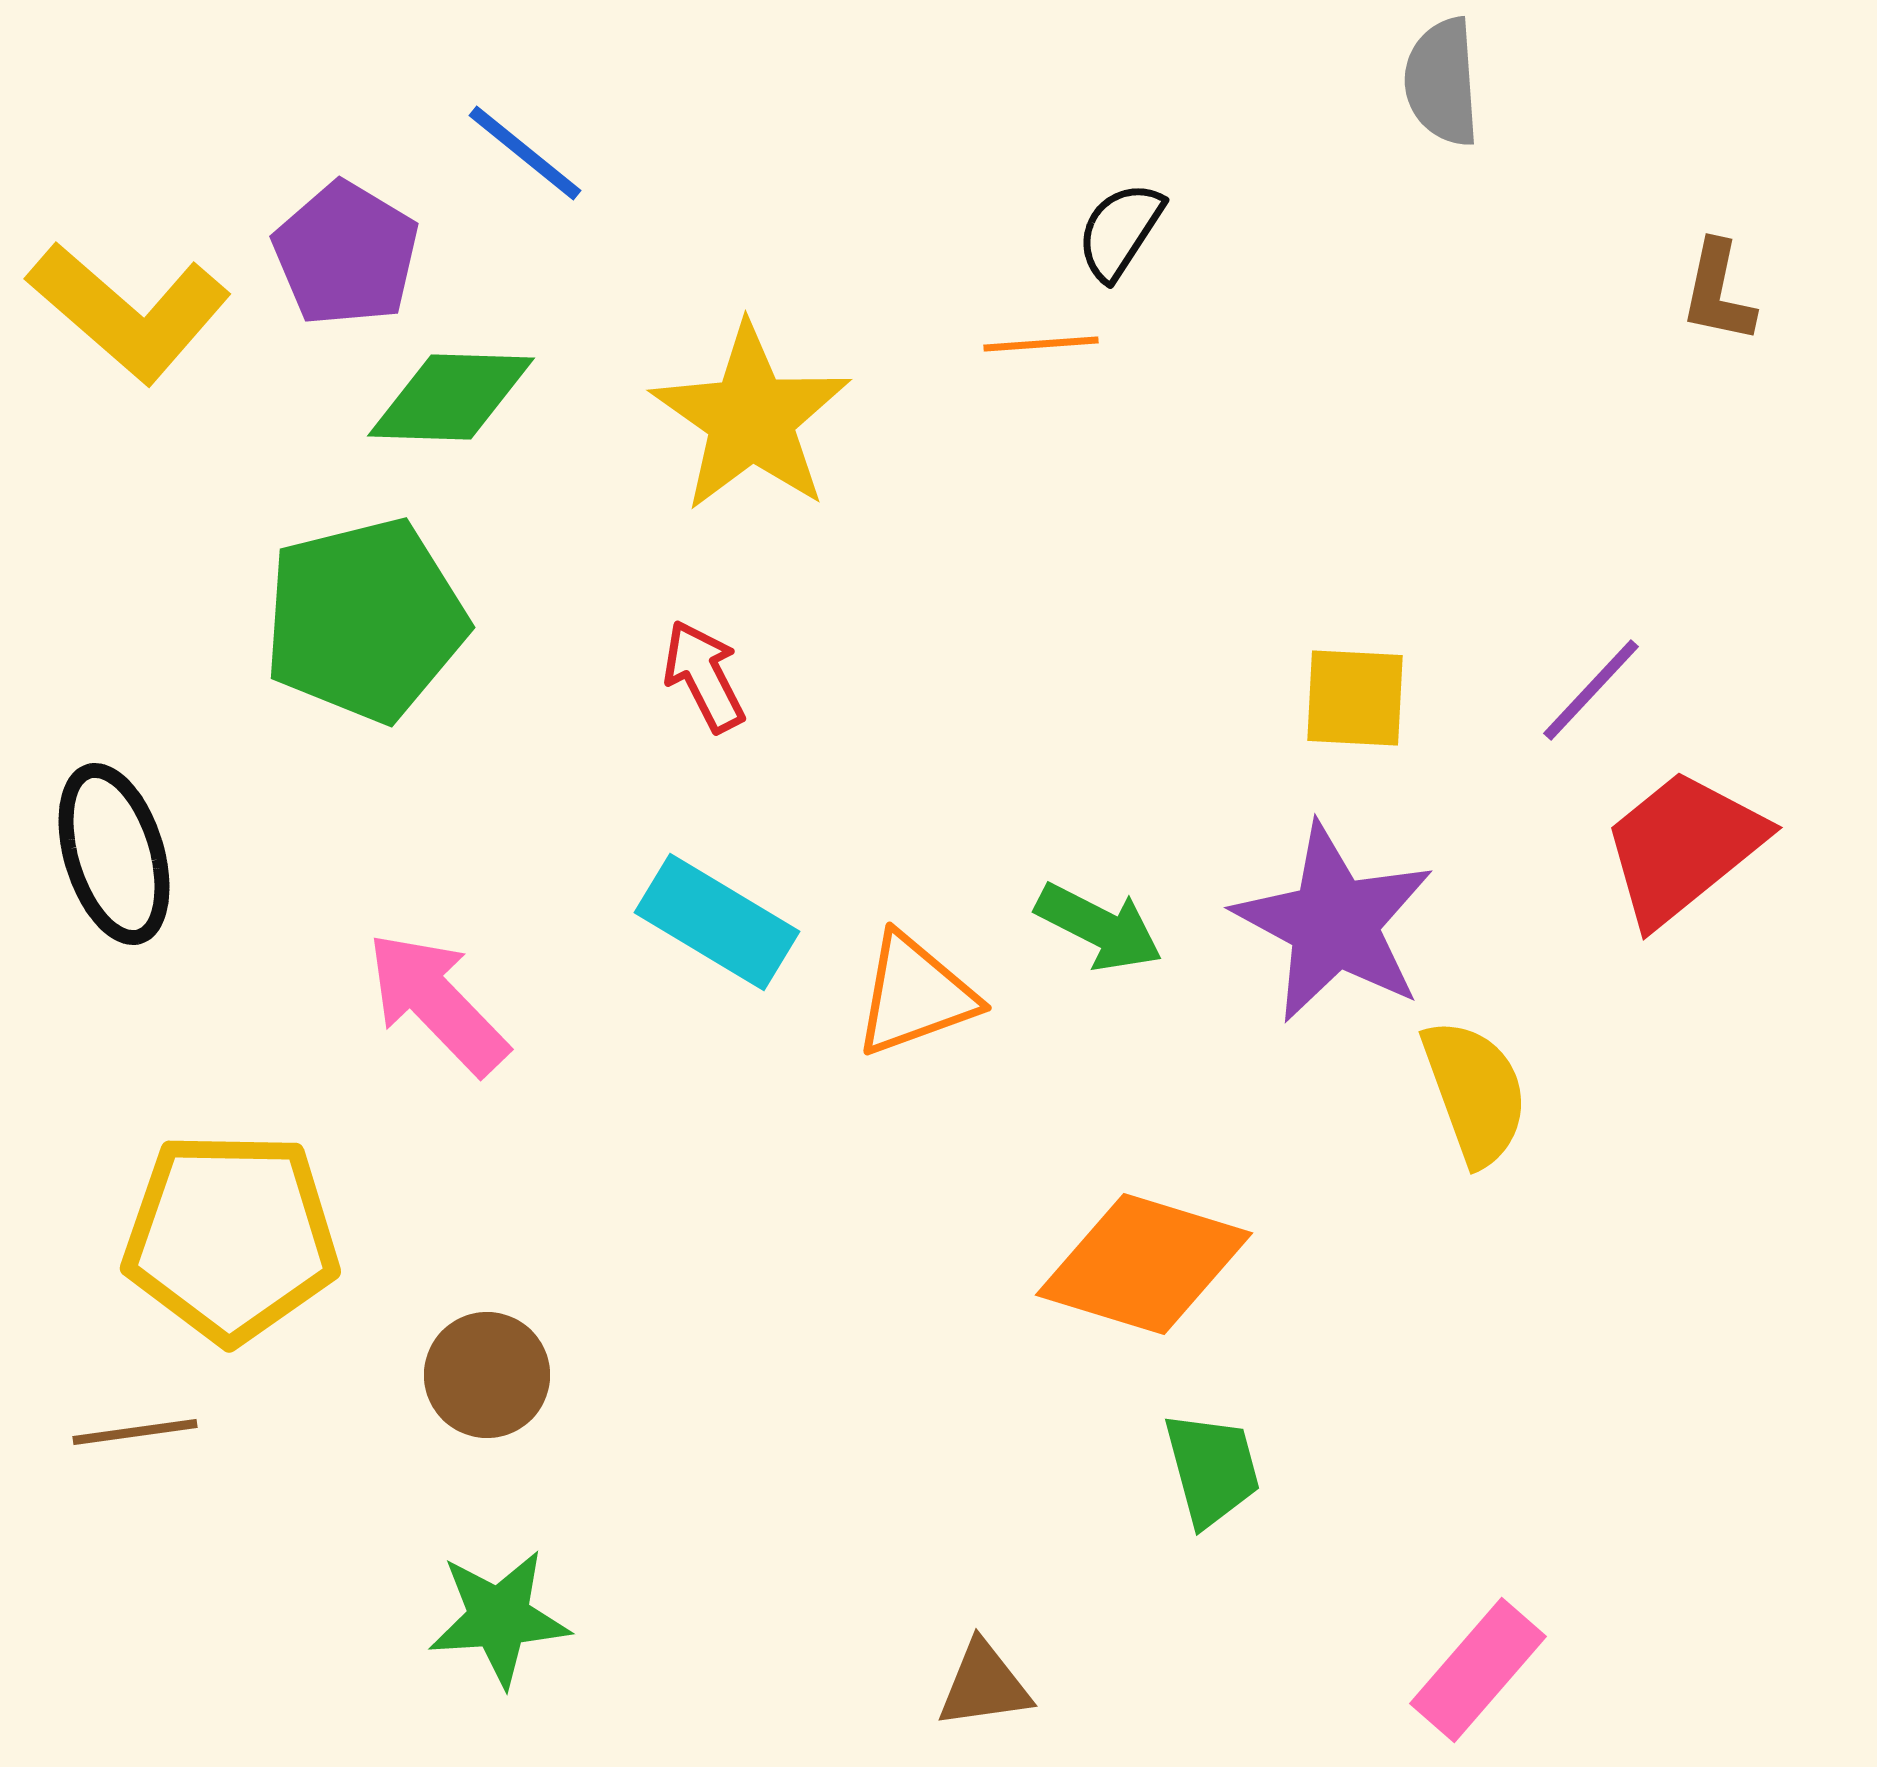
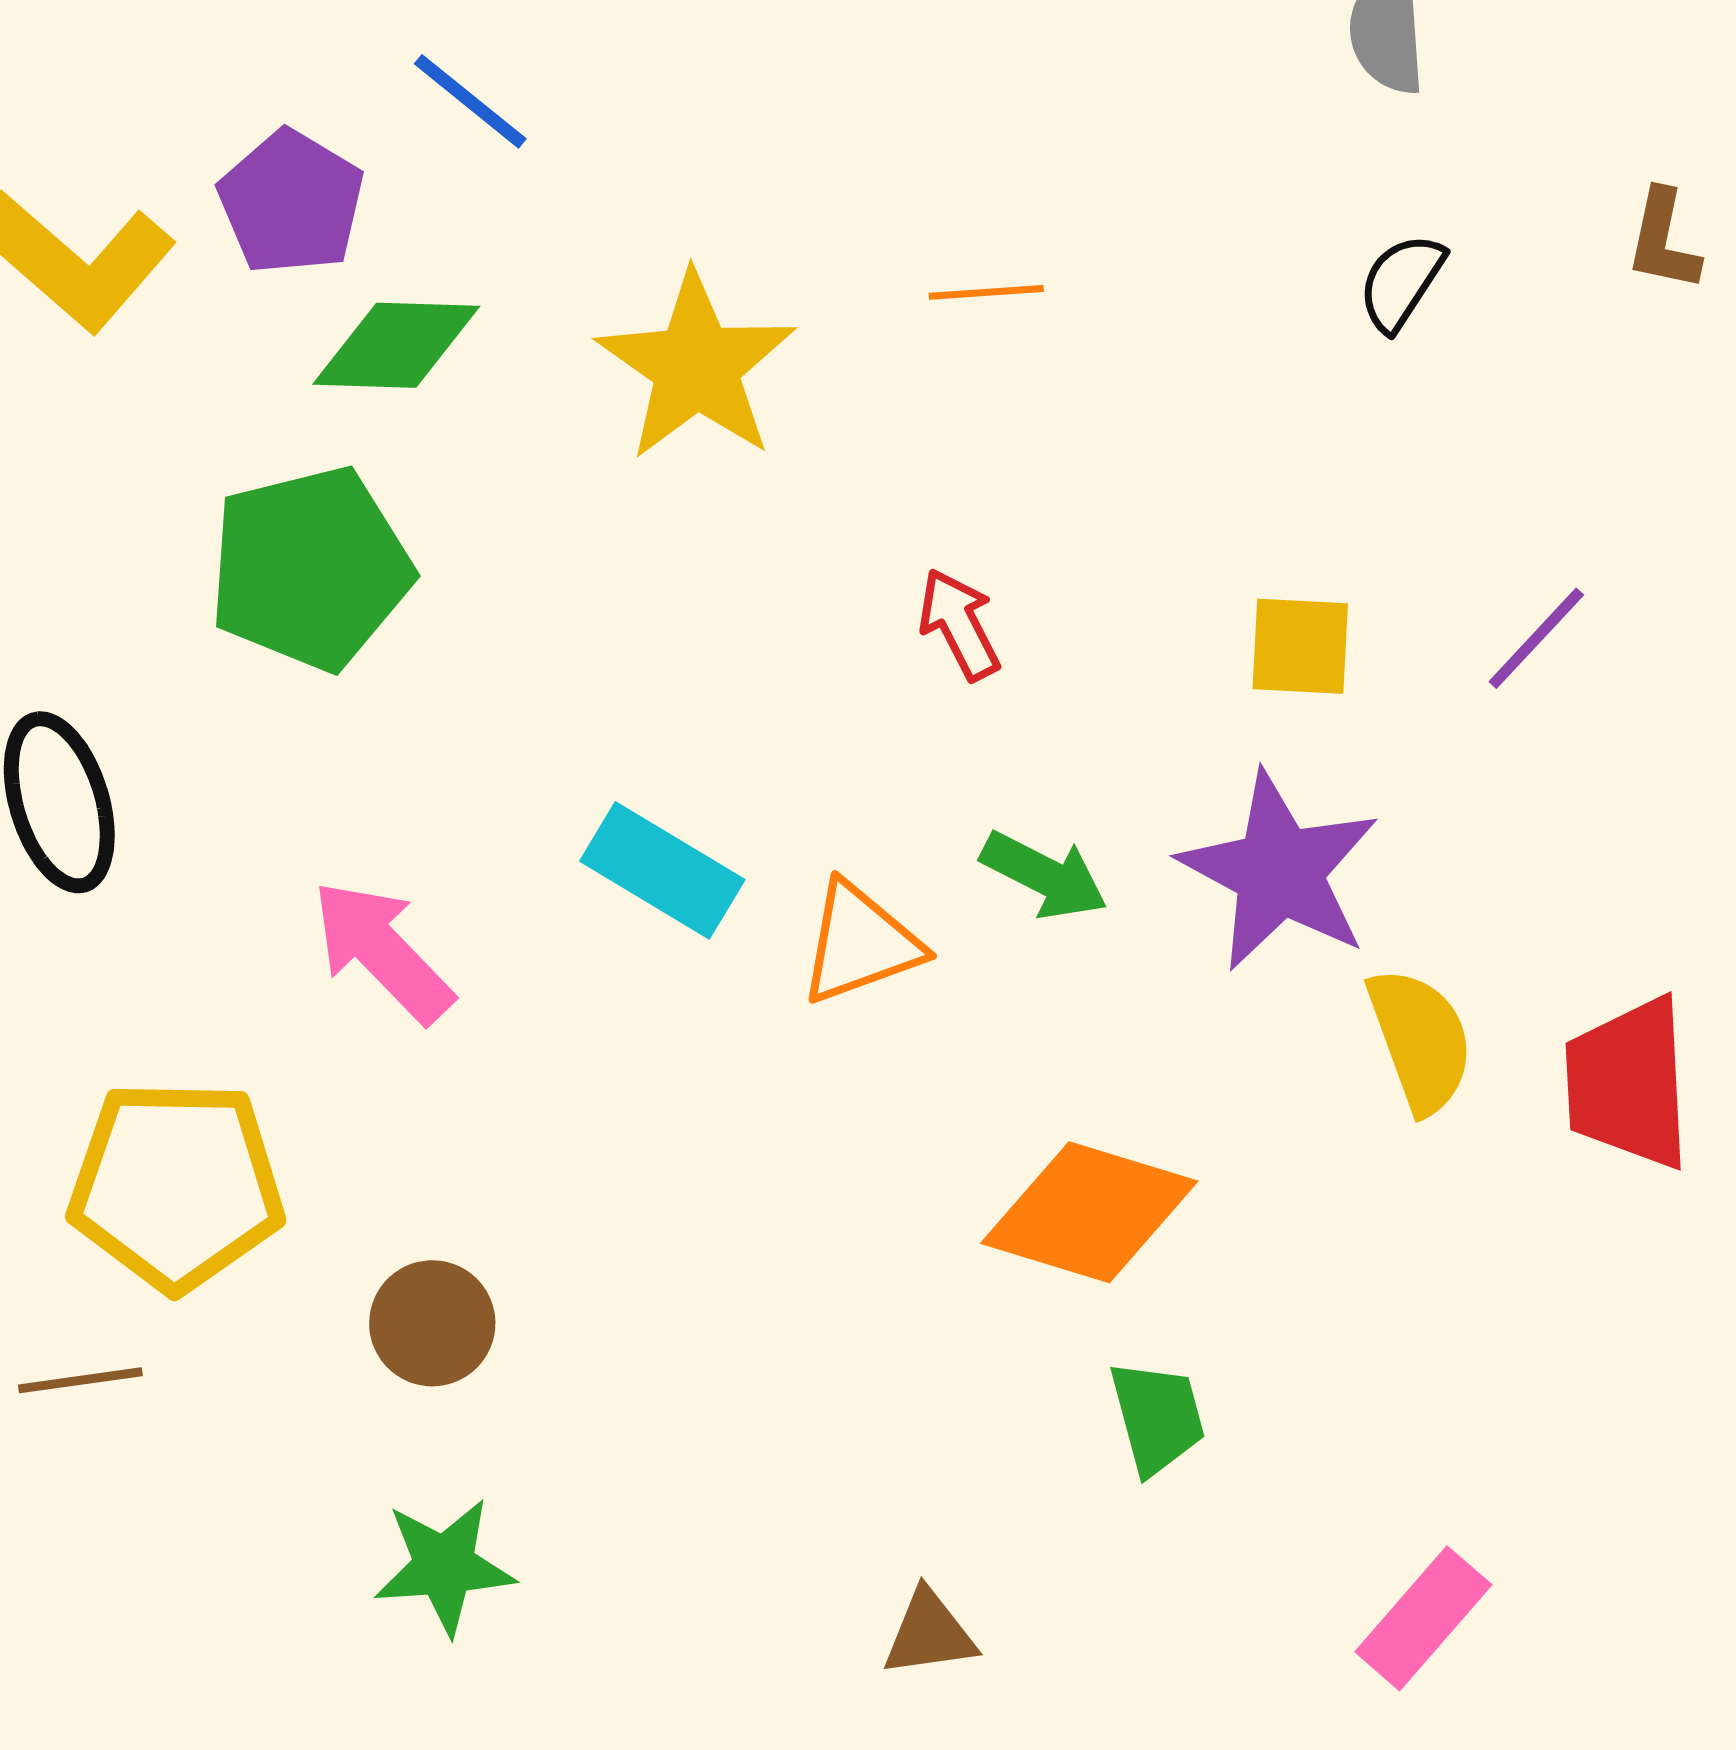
black semicircle: (1120, 231) -> (1401, 282), moved
red arrow: (704, 676) -> (959, 624), moved
red trapezoid: (1683, 847) -> (1628, 1083), moved, turned -54

